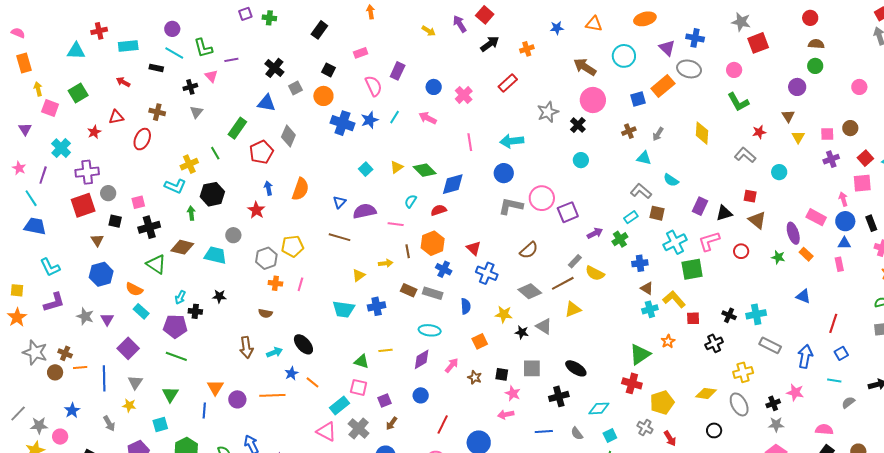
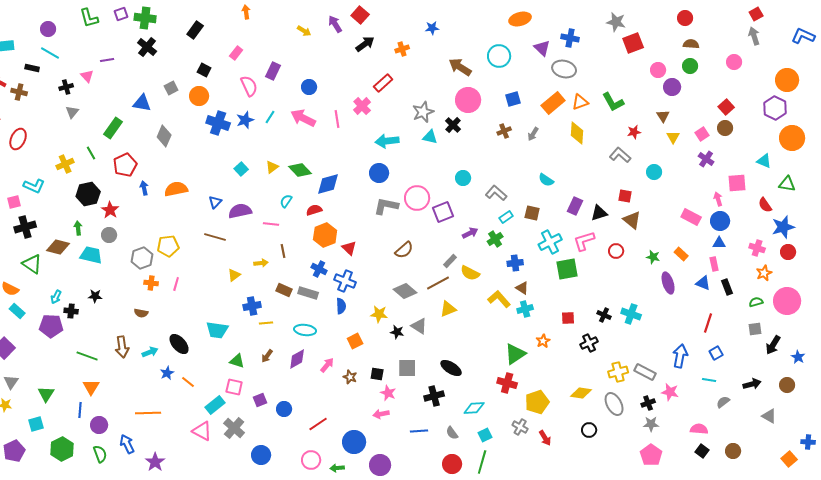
green cross: (269, 18) -> (145, 18), size x1.5
orange triangle: (594, 24) -> (580, 102), moved, turned -30
green L-shape: (203, 48) -> (89, 18), moved
pink rectangle: (361, 53) -> (236, 53), turned -32
black cross: (274, 68) -> (147, 47), moved
pink circle: (734, 70) -> (658, 70), moved
orange rectangle: (663, 86) -> (553, 103), moved
pink circle: (859, 87) -> (734, 62), moved
pink cross: (464, 95) -> (362, 106), moved
brown cross: (157, 112) -> (19, 92), moved
pink arrow: (428, 118) -> (303, 118), size x1.4
pink square: (827, 134) -> (702, 134), turned -32
pink line: (470, 142) -> (337, 119), moved
red pentagon: (261, 152) -> (125, 165), moved
cyan triangle: (644, 158) -> (430, 137), moved
red square: (865, 158) -> (726, 107), moved
purple cross: (831, 159) -> (706, 159), turned -35
cyan circle: (581, 160) -> (463, 178), moved
cyan L-shape: (175, 186) -> (34, 186), moved
orange semicircle: (300, 189) -> (176, 189), turned -120
gray L-shape: (641, 191) -> (496, 193), moved
red star: (256, 210) -> (110, 210), moved
green arrow: (191, 213) -> (78, 228), moved
black rectangle: (871, 223) -> (727, 287), moved
purple ellipse: (793, 233) -> (668, 283), moved
orange hexagon: (433, 243) -> (325, 235), moved
blue cross: (487, 273) -> (345, 281), moved
blue triangle: (803, 296) -> (703, 283), moved
yellow L-shape: (674, 299) -> (499, 299), moved
cyan trapezoid: (344, 309) -> (217, 330), moved
cyan cross: (756, 314) -> (631, 314), turned 30
gray rectangle: (770, 345) -> (645, 372), moved
yellow line: (386, 350) -> (266, 323), moved
green line: (176, 356) -> (87, 356), moved
orange line: (272, 395) -> (148, 413), moved
blue circle: (421, 395) -> (284, 409), moved
purple circle: (237, 399) -> (99, 425), moved
brown arrow: (392, 423) -> (267, 356), moved
red line: (443, 424) -> (318, 424), turned 30

